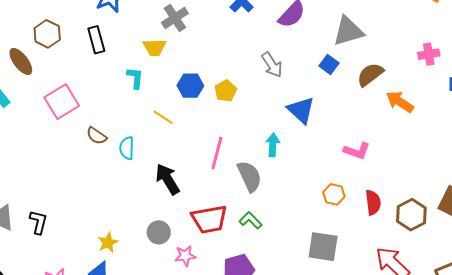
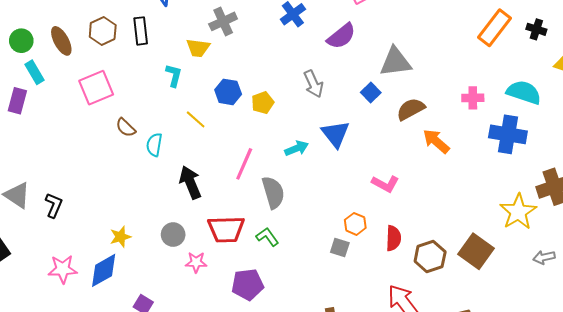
brown hexagon: (47, 34) -> (103, 31), moved
cyan arrow: (273, 145) -> (297, 148), moved, turned 55
gray square: (323, 247) -> (340, 248), moved, size x0.6

